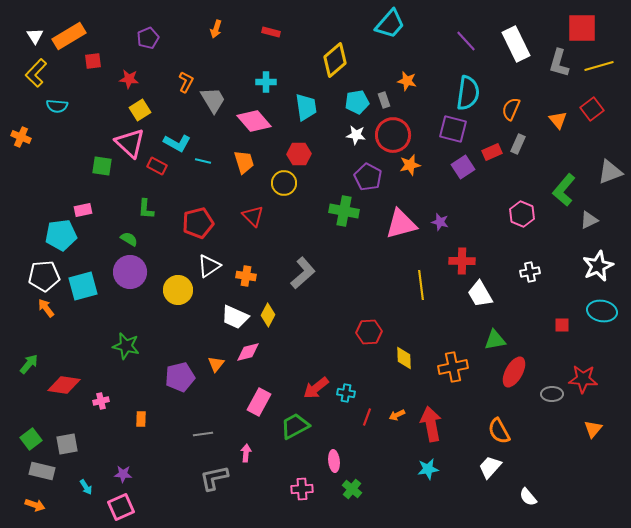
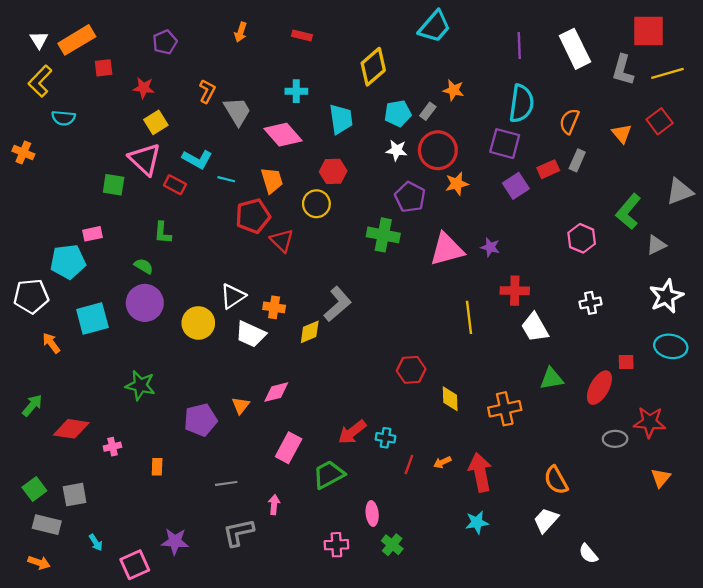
purple line: (466, 41) -> (519, 46), turned 40
gray rectangle: (384, 100) -> (428, 111), turned 56
red pentagon: (198, 223) -> (253, 216), moved
white pentagon: (44, 276) -> (31, 296), moved
yellow diamond: (268, 315) -> (310, 332), moved, turned 40
white trapezoid: (235, 317) -> (251, 334), moved
red ellipse: (514, 372) -> (599, 388), moved
purple star: (123, 474) -> (175, 541), moved, size x1.4

